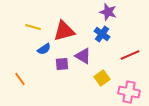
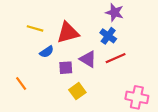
red line: (130, 55) -> (116, 58), moved
yellow square: (102, 78) -> (77, 91), moved

